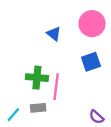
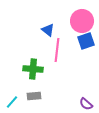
blue square: (91, 62) -> (86, 41), moved
pink line: (56, 87) -> (57, 50), moved

